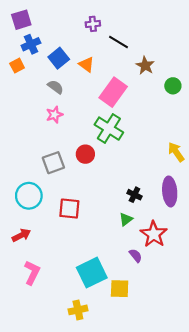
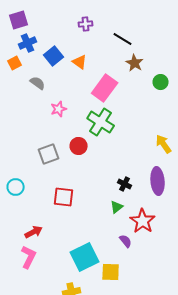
black line: (118, 42) -> (123, 39), moved
gray semicircle: (56, 87) -> (38, 83), moved
pink star: (54, 115) -> (59, 109), moved
cyan circle: (29, 196) -> (16, 187), moved, size x0.7
red arrow: (21, 235) -> (34, 232), moved

